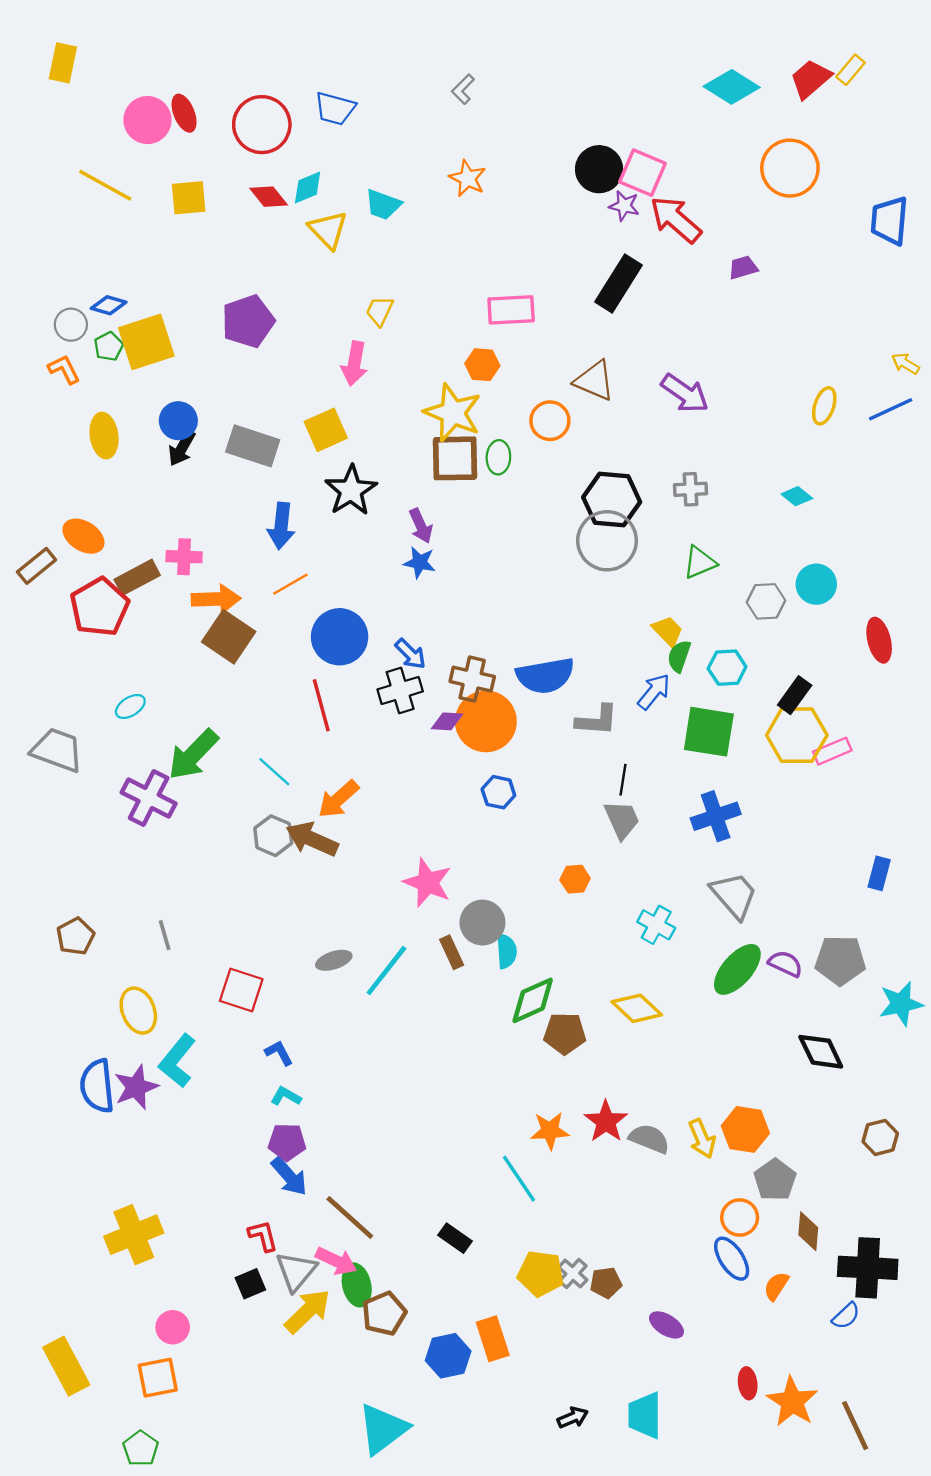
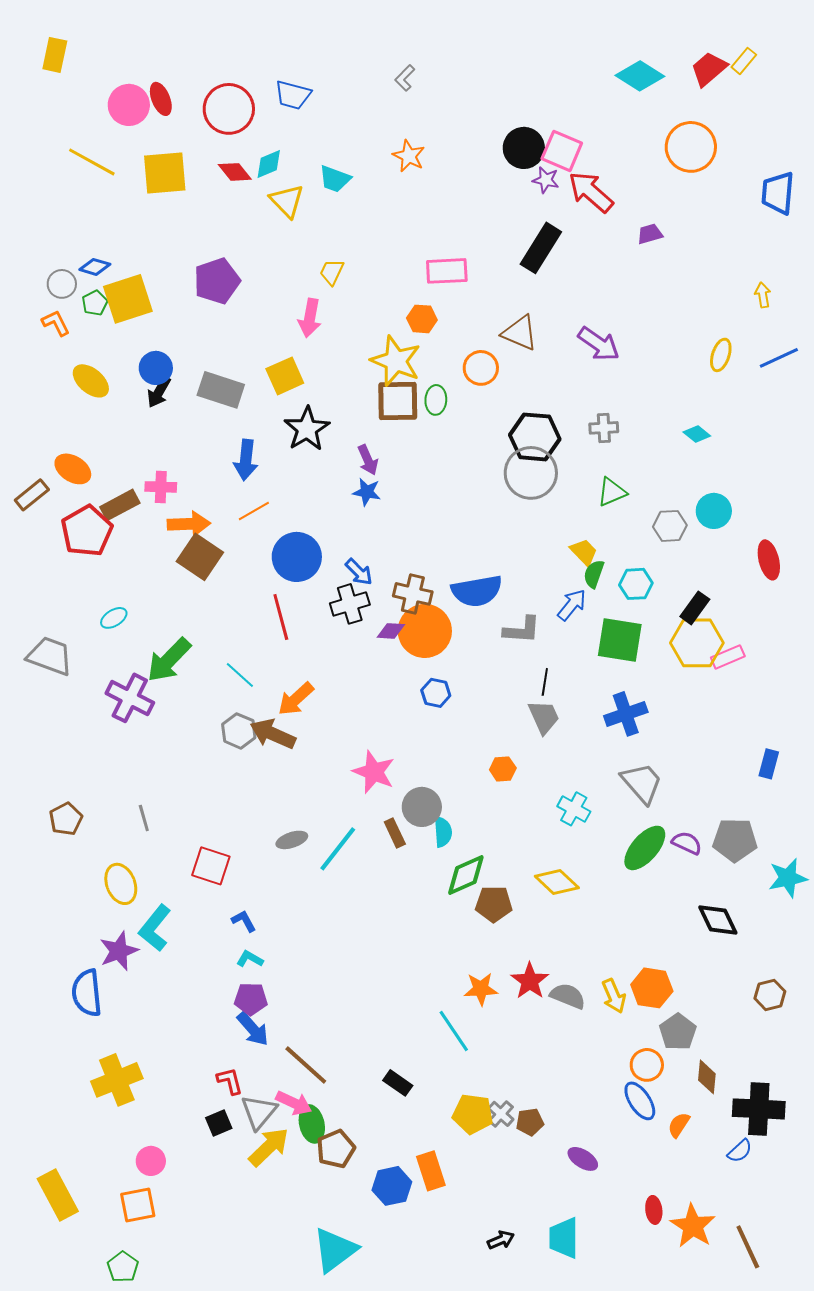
yellow square: (189, 198) -> (165, 173), size x1.4
yellow arrow: (905, 364) -> (763, 295), moved, turned 50
yellow ellipse: (104, 436) -> (91, 381), turned -42
blue semicircle: (97, 1086) -> (87, 993), moved

